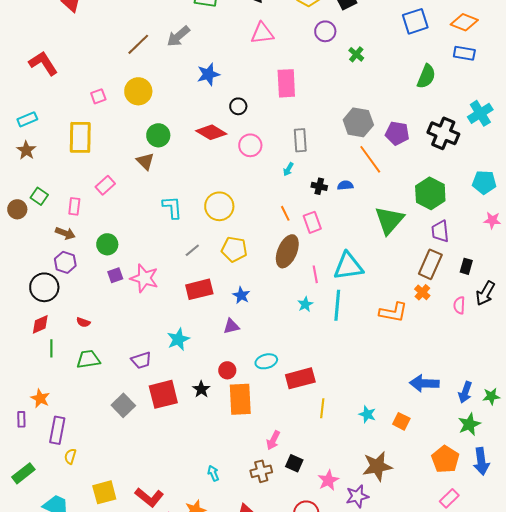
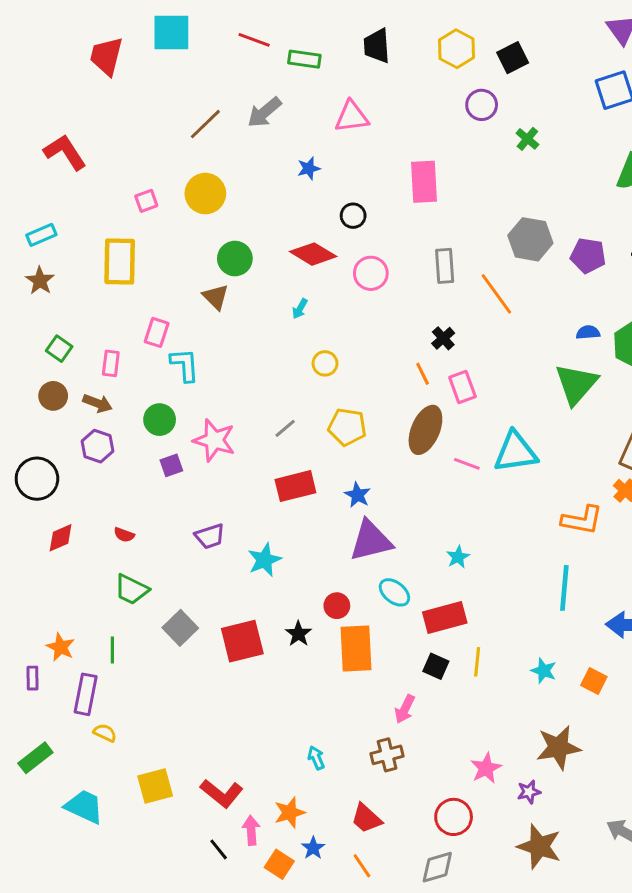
pink triangle: (262, 33) -> (352, 117), moved
blue star: (208, 74) -> (309, 168), size x0.7
orange line: (370, 159) -> (496, 294), moved
cyan arrow: (288, 169) -> (300, 309), moved
pink rectangle: (105, 185) -> (157, 332), turned -30
blue semicircle: (345, 185) -> (588, 332), moved
black cross: (319, 186) -> (443, 338), moved, turned 35
yellow circle: (219, 206) -> (325, 363), size x0.6
cyan L-shape: (172, 207) -> (185, 365), moved
brown circle: (17, 209) -> (53, 396), moved
pink line: (315, 274) -> (467, 464), turned -60
pink star: (144, 278) -> (214, 440), moved
black circle: (44, 287) -> (37, 479), moved
cyan star: (305, 304) -> (458, 557), moved
cyan line: (337, 305) -> (564, 588), moved
purple triangle: (231, 326) -> (371, 541), moved, size x1.8
green line: (51, 348) -> (112, 650), moved
green trapezoid: (88, 359) -> (131, 589), turned -145
purple trapezoid: (141, 360) -> (210, 536), moved
cyan ellipse: (266, 361) -> (394, 592), turned 55
gray square: (123, 405) -> (180, 628), moved
yellow semicircle: (70, 456) -> (105, 733), turned 98
black square: (294, 463) -> (436, 666), moved
purple star: (357, 496) -> (529, 792), size x0.7

